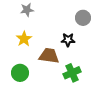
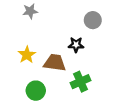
yellow star: (24, 39) -> (27, 55), moved
green circle: (20, 73) -> (36, 91), moved

